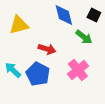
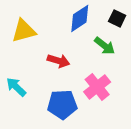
blue diamond: (64, 15) -> (80, 18), turned 70
blue pentagon: (38, 74) -> (62, 104), moved, turned -30

